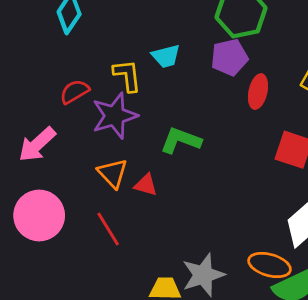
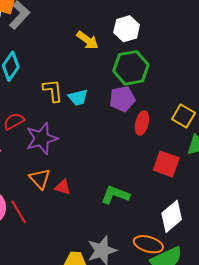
yellow L-shape: (127, 76) -> (53, 91), moved
green L-shape: (181, 140) -> (115, 195), moved
red line: (108, 229) -> (19, 212), moved

